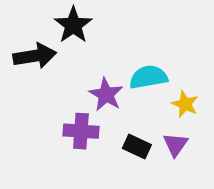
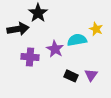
yellow star: (185, 104) -> (96, 29), moved
purple cross: (81, 131) -> (30, 57), moved

